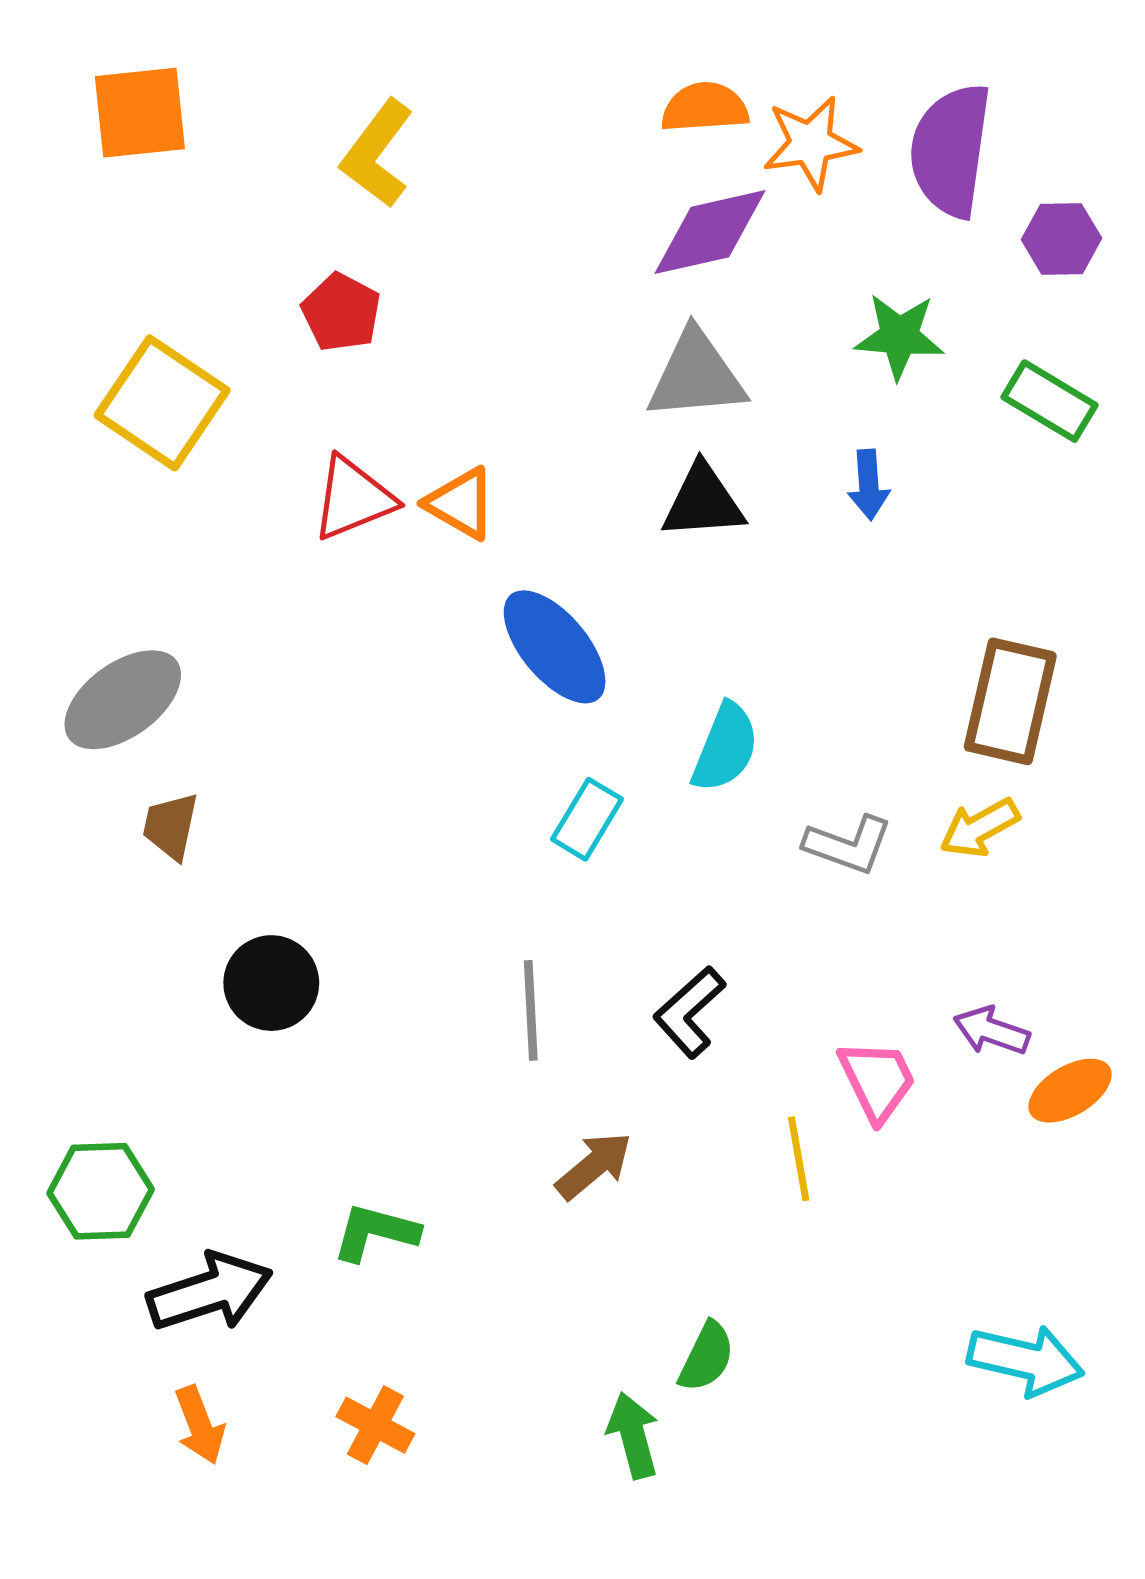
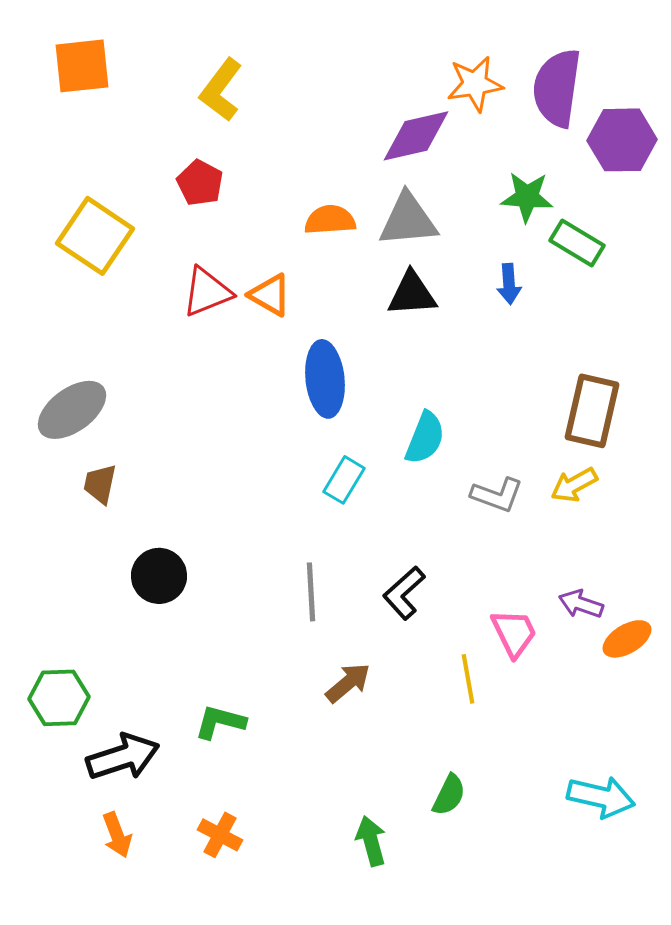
orange semicircle: (705, 108) -> (330, 220), moved
purple hexagon: (1061, 239) -> (622, 140), size x1.5
green rectangle: (1050, 401) -> (577, 243), moved
blue ellipse: (555, 647) -> (325, 379), turned 34
green semicircle: (706, 1357) -> (449, 795), moved

